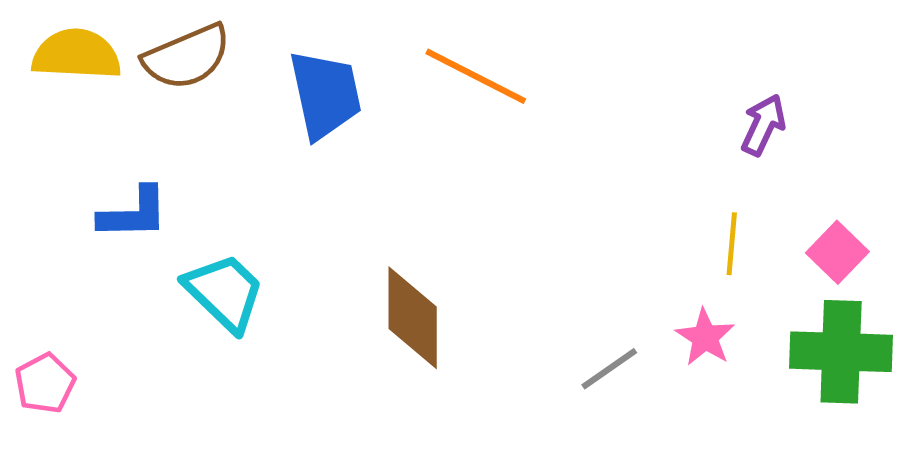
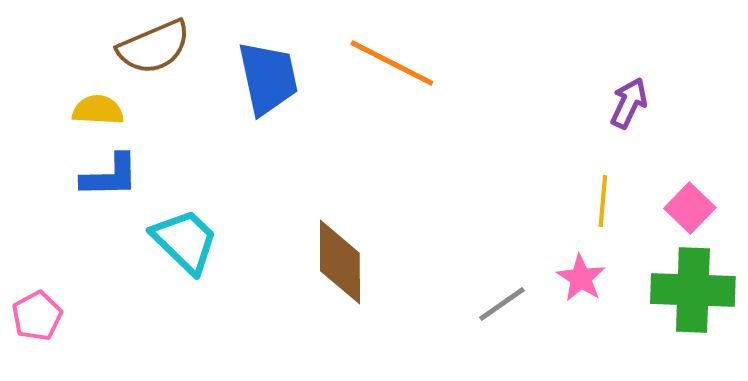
yellow semicircle: (76, 54) -> (98, 110), moved, size x0.7

